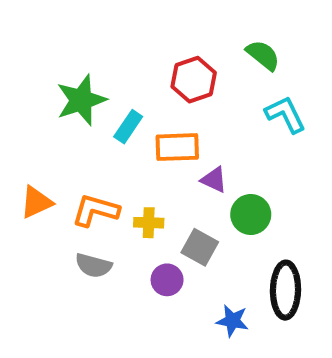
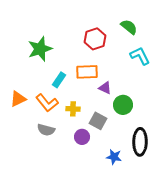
cyan rectangle: (128, 127) -> (59, 80), moved
orange L-shape: (96, 210) -> (47, 103), turned -145

